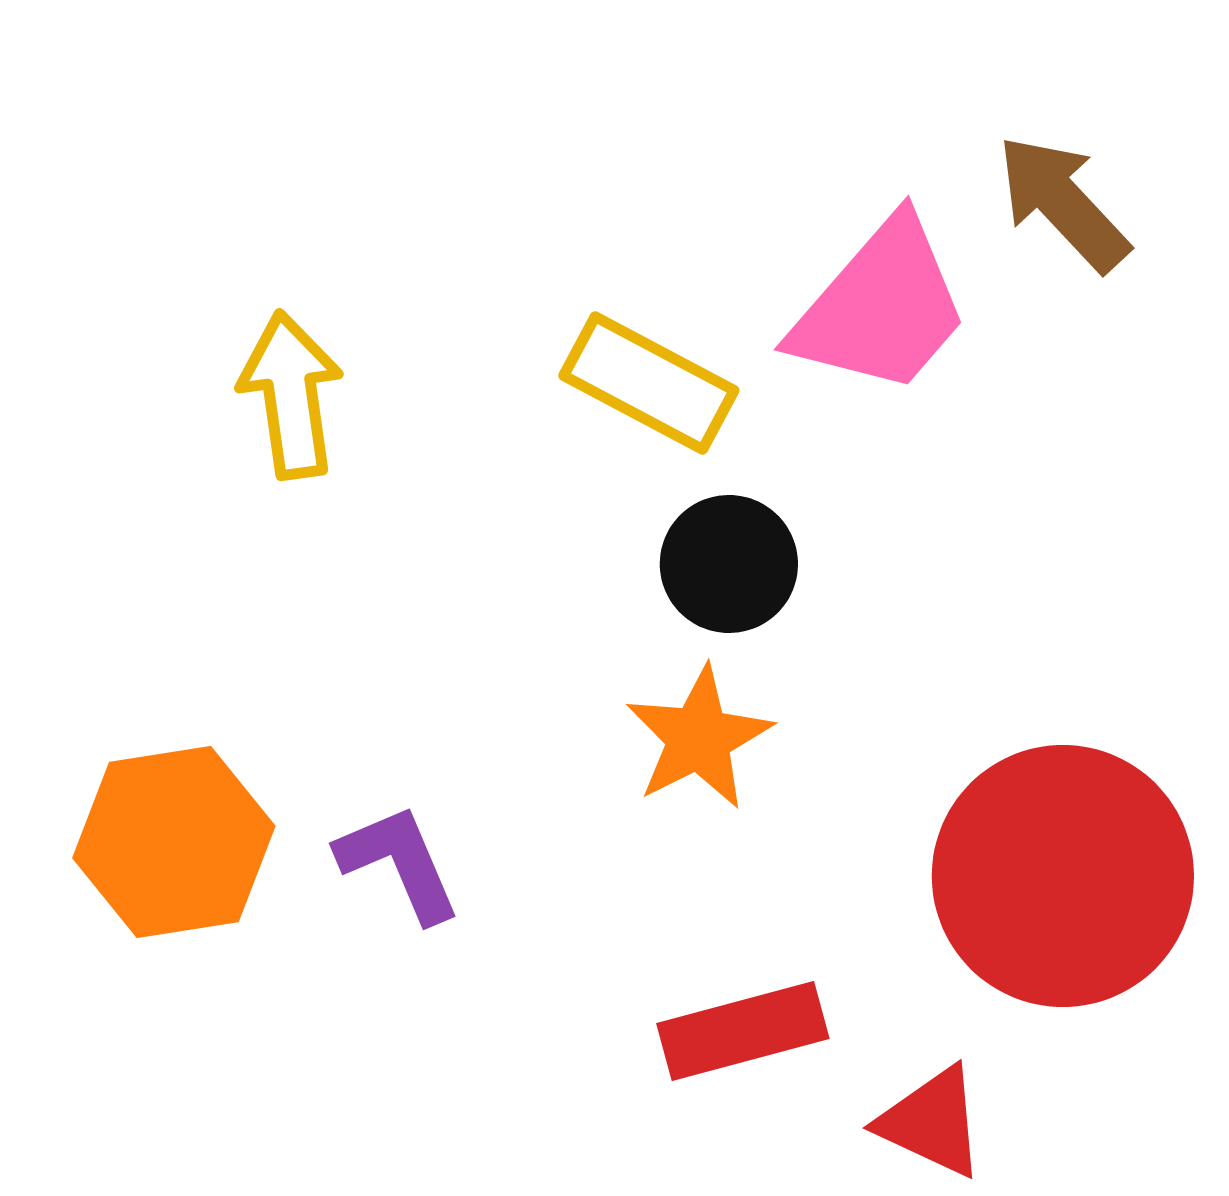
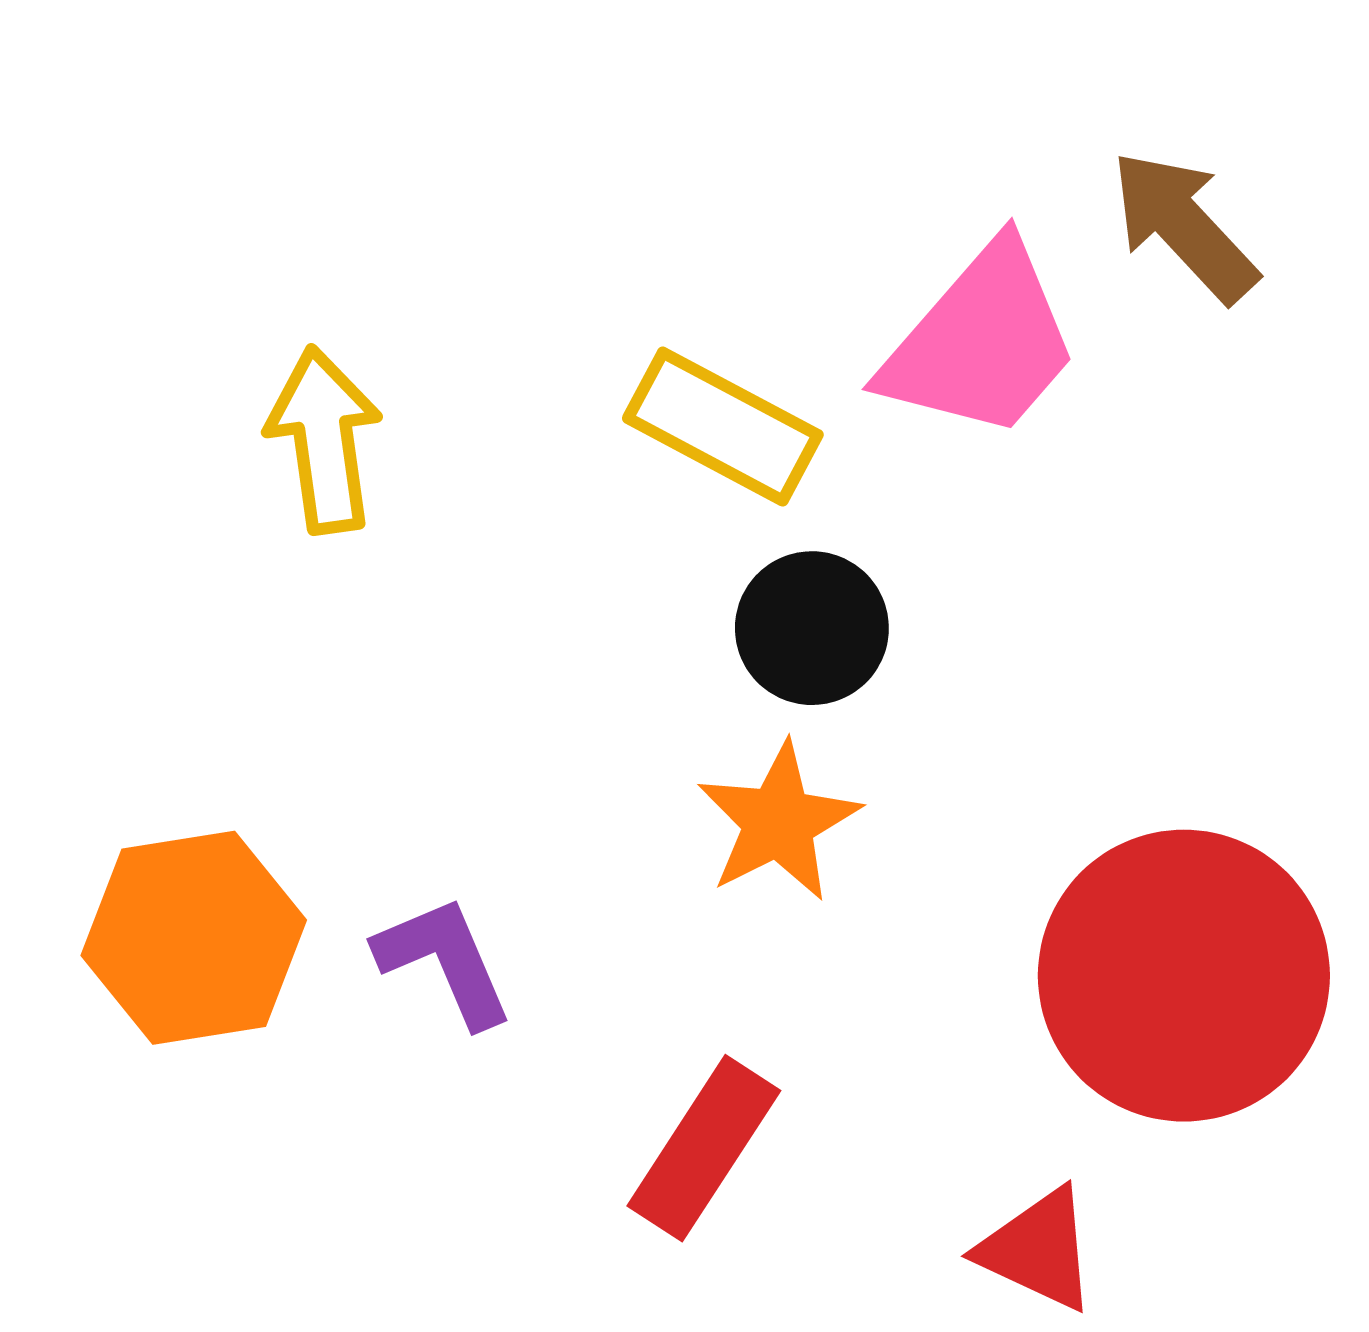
red rectangle: (743, 1031) -> (704, 1148), moved, turned -42

